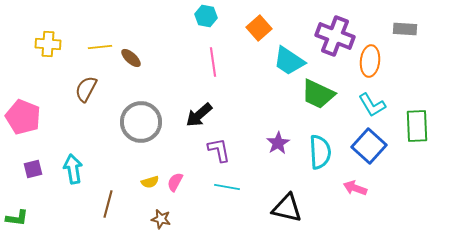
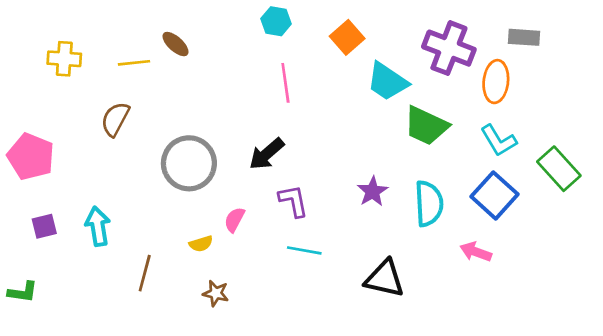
gray rectangle: (405, 29) -> (524, 37), moved
brown ellipse: (131, 58) -> (176, 44), moved
green rectangle: (417, 126) -> (559, 169), turned -40
pink semicircle: (175, 182) -> (234, 220), moved

